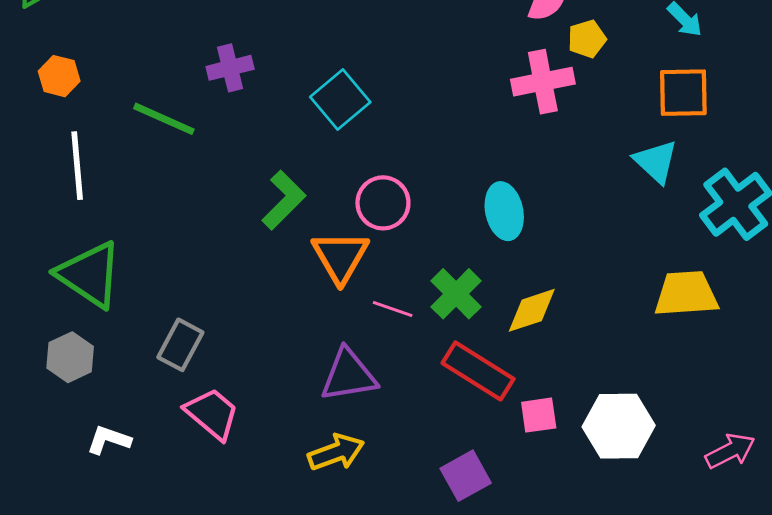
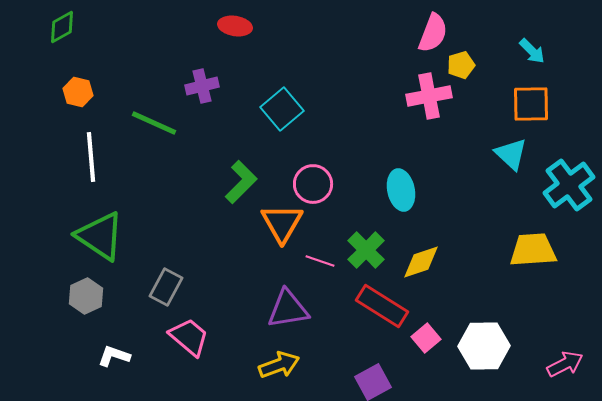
pink square: (539, 415) -> (426, 338), turned -32

